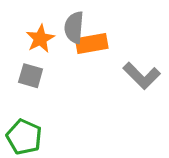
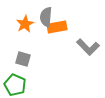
gray square: (31, 76) -> (23, 59), moved

